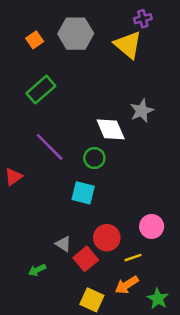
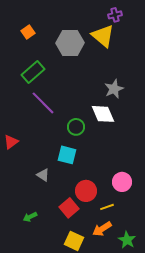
gray hexagon: (76, 34) -> (70, 43), moved
white diamond: (111, 129) -> (103, 114), moved
purple line: (50, 147) -> (43, 103), moved
gray triangle: (63, 244) -> (43, 175), moved

